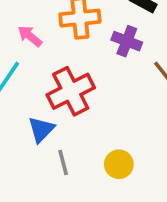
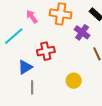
red cross: (71, 91) -> (46, 51), size x0.7
yellow circle: (119, 164) -> (74, 81), moved

